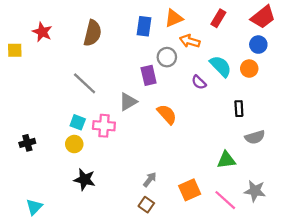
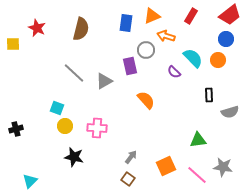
gray triangle: (128, 102) -> (104, 81), moved
cyan square: (78, 122) -> (57, 108), moved
pink cross: (104, 126) -> (97, 128), moved
gray semicircle: (255, 137) -> (230, 112), moved
black cross: (27, 143) -> (16, 129), moved

